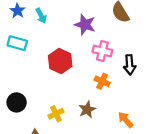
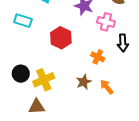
pink cross: (102, 51) -> (106, 22), moved
yellow cross: (56, 114) -> (44, 80), moved, size x1.5
orange arrow: (125, 120) -> (107, 87), moved

